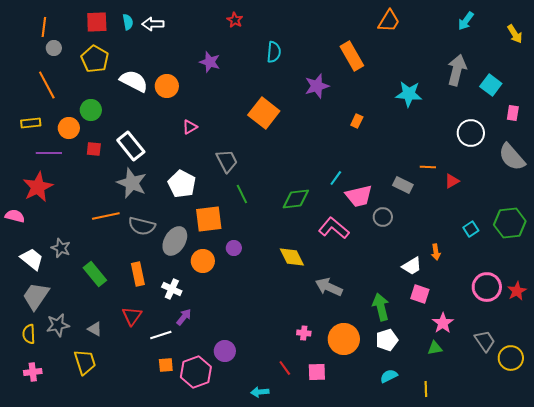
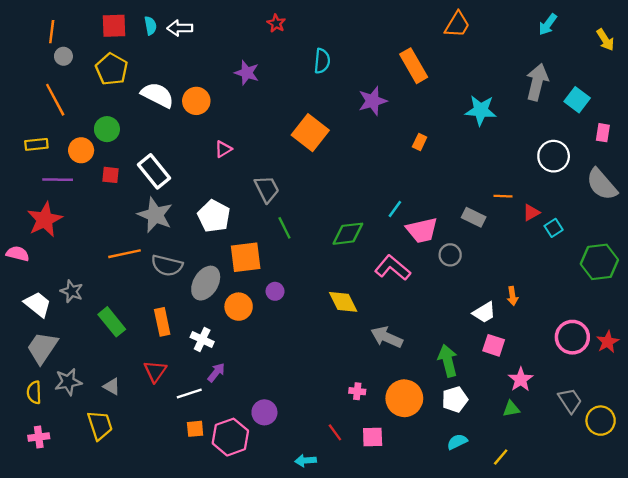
cyan square: (471, 229) -> (554, 228), moved
yellow line: (426, 389) -> (501, 457), turned 42

